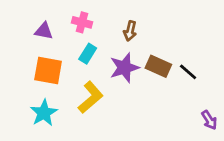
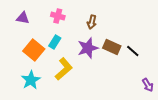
purple triangle: (44, 31) -> (23, 18), moved
cyan rectangle: (88, 54) -> (55, 42), moved
orange square: (48, 70) -> (34, 50), turned 30

